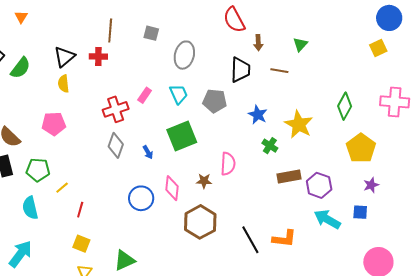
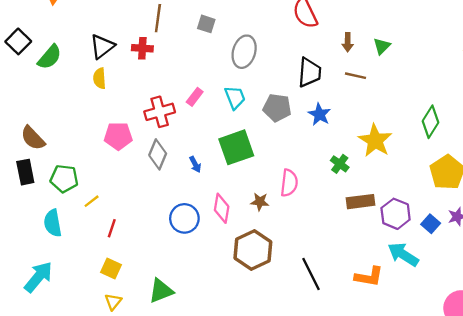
brown arrow: (258, 43) -> (348, 42), moved
blue star: (258, 115) -> (319, 114), moved
pink pentagon: (54, 124) -> (118, 136), moved
blue square: (360, 212) -> (431, 224), moved, turned 35
orange L-shape: (284, 239) -> (369, 277), moved

